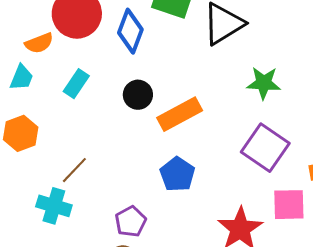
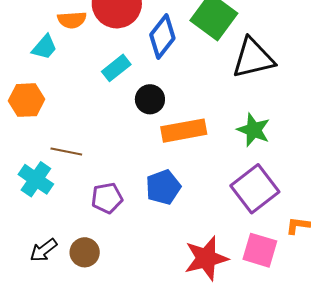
green star: (264, 83) -> (254, 130), moved
cyan rectangle: (76, 84) -> (116, 68), moved
brown line: (74, 170) -> (66, 152), turned 40
purple pentagon: (131, 222) -> (107, 198), moved

